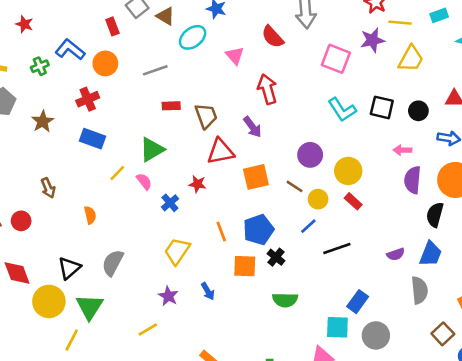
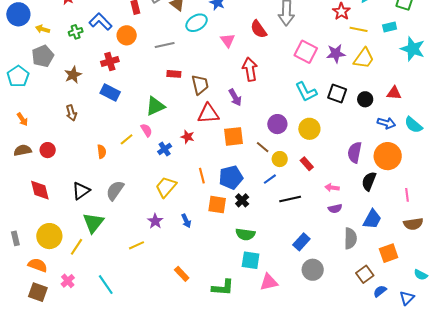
purple star: (372, 40) -> (336, 54), moved
pink arrow: (403, 150) -> (332, 188), moved
yellow circle: (348, 171) -> (309, 129), moved
yellow line: (117, 173) -> (127, 139), moved
brown arrow: (48, 188) -> (71, 113), moved
blue trapezoid: (431, 254) -> (372, 219), moved
yellow circle: (49, 301) -> (49, 236), moved
cyan square: (337, 327) -> (251, 260), moved

